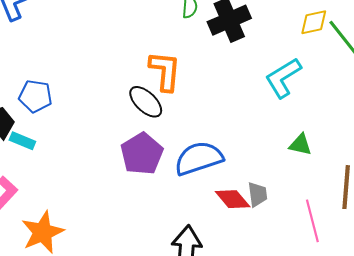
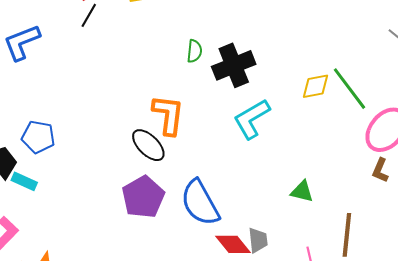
yellow diamond: (314, 22) -> (315, 86), moved
cyan L-shape: (283, 78) -> (252, 119), moved
blue semicircle: (199, 158) -> (200, 203), turned -102

